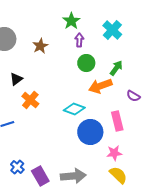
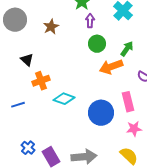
black triangle: (16, 79) -> (27, 60), turned -40
orange cross: (30, 100) -> (41, 81), turned 30
cyan diamond: (74, 109) -> (64, 99), moved
pink star: (114, 153) -> (134, 129), moved

